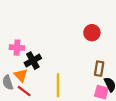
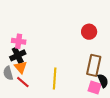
black cross: (33, 61) -> (18, 55), moved
brown rectangle: (99, 69) -> (94, 65), size x1.5

